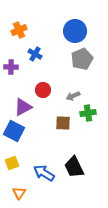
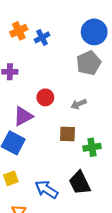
blue circle: (75, 31) -> (94, 32), moved
blue cross: (35, 54) -> (42, 37), moved, turned 32
green cross: (88, 113) -> (92, 147), moved

